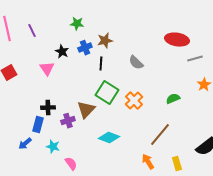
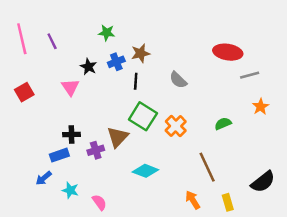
blue rectangle: (38, 125) -> (59, 155), turned 56
brown line: (160, 135) -> (207, 167), turned -65
cyan star: (53, 147) -> (70, 190), moved

